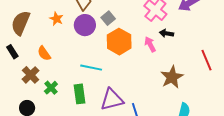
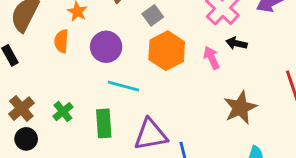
purple circle: (85, 25) -> (106, 47), moved
orange semicircle: (44, 53) -> (61, 41), moved, turned 35
brown cross: (31, 75) -> (21, 109), moved

